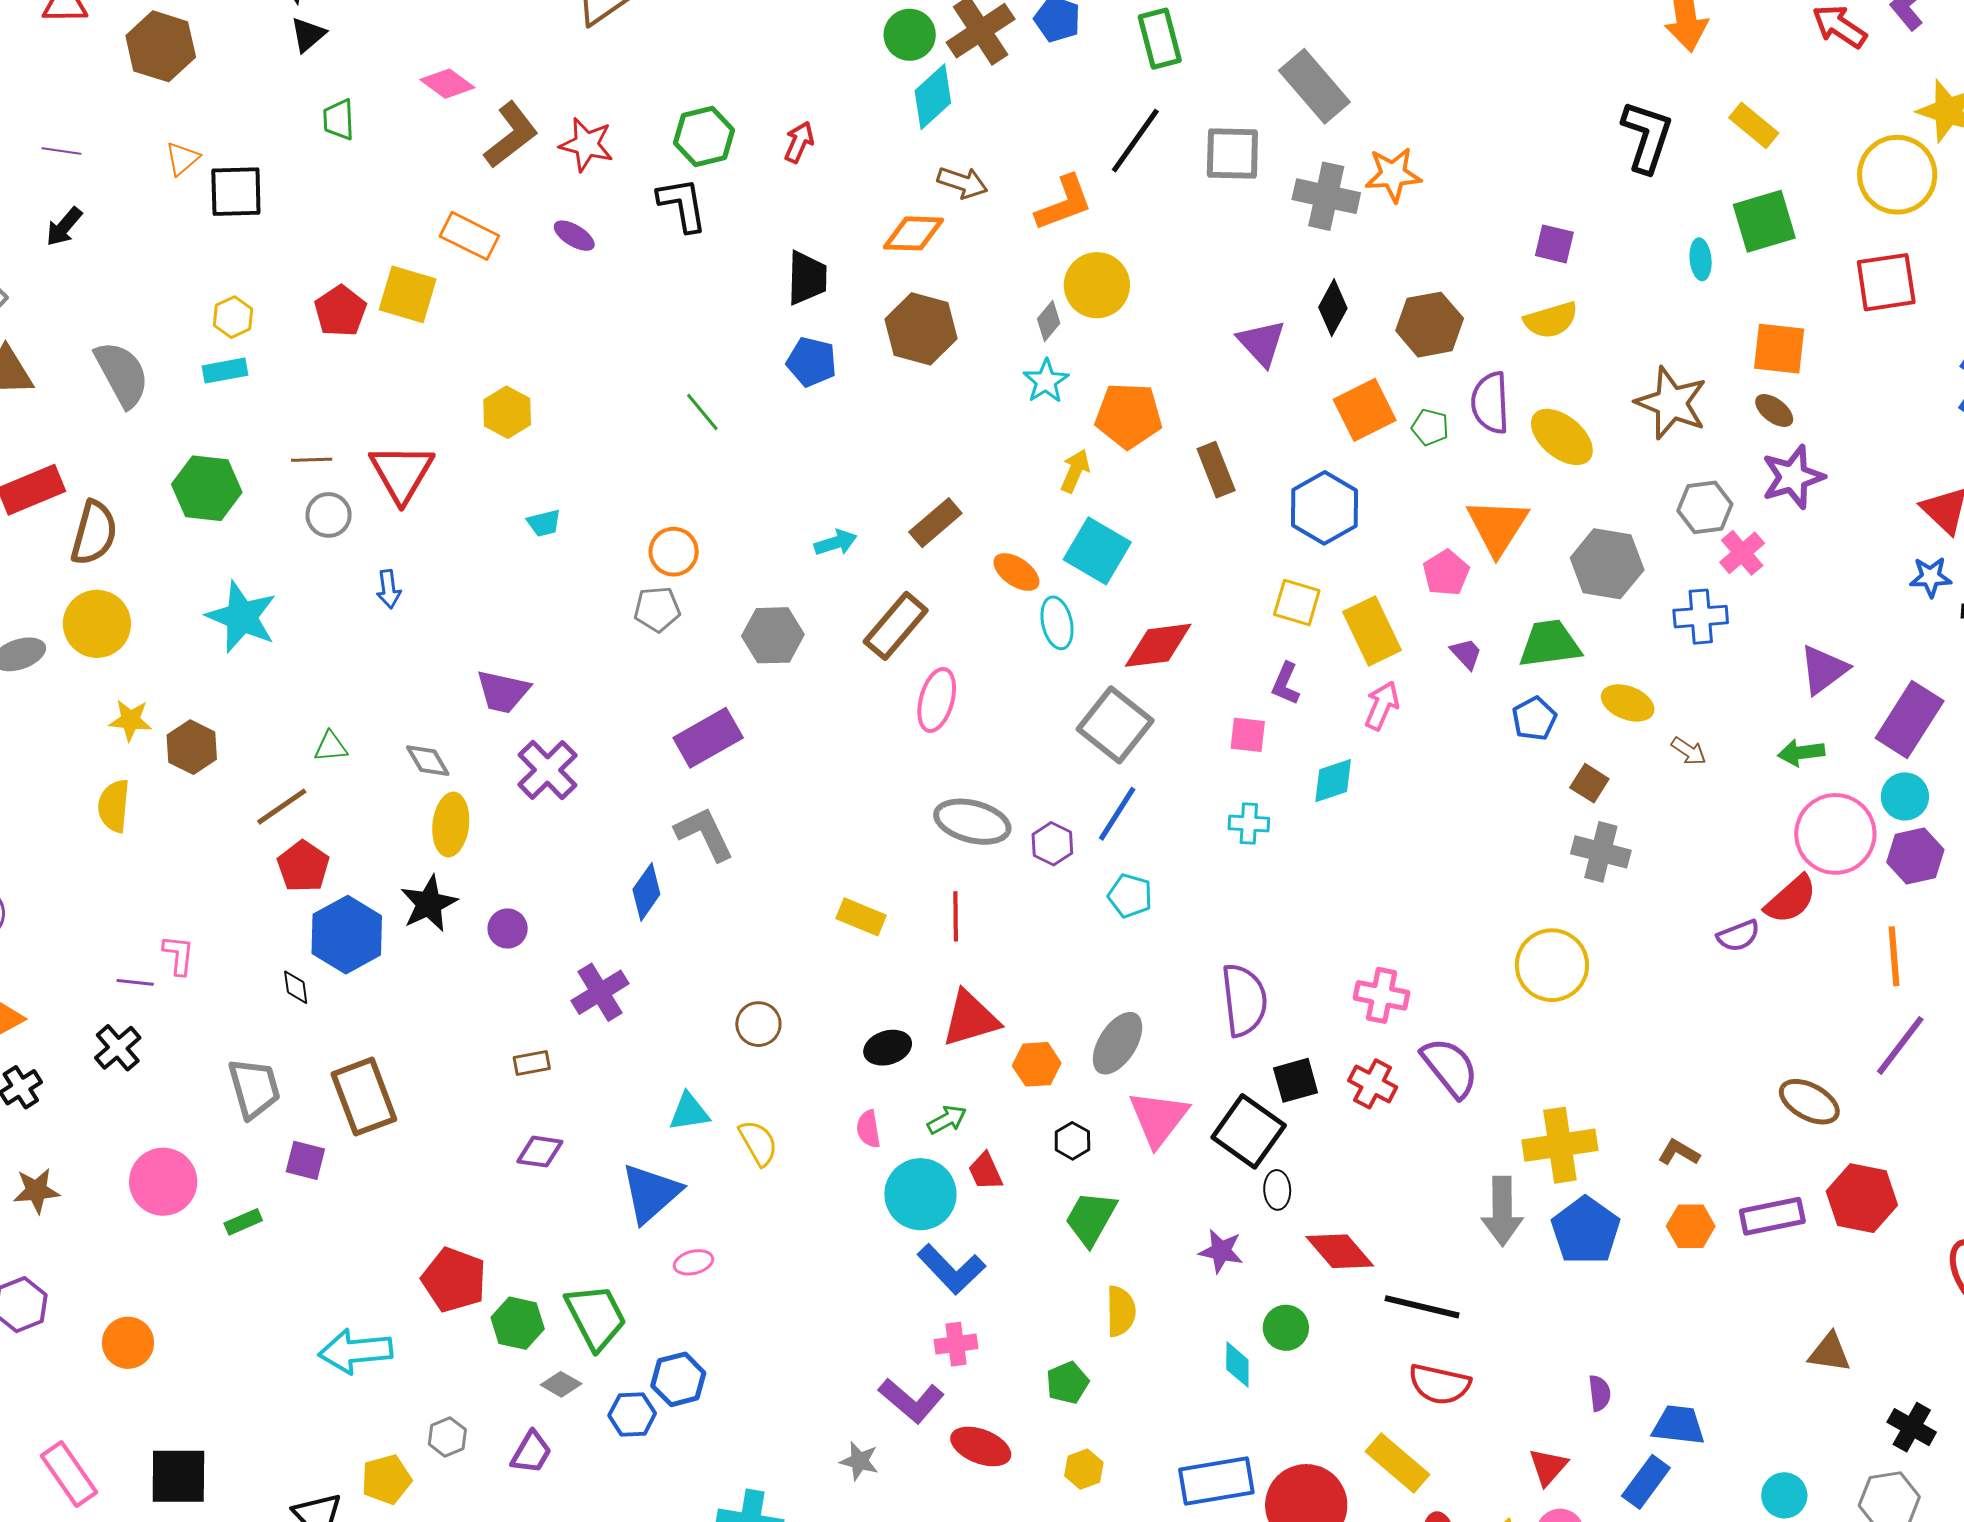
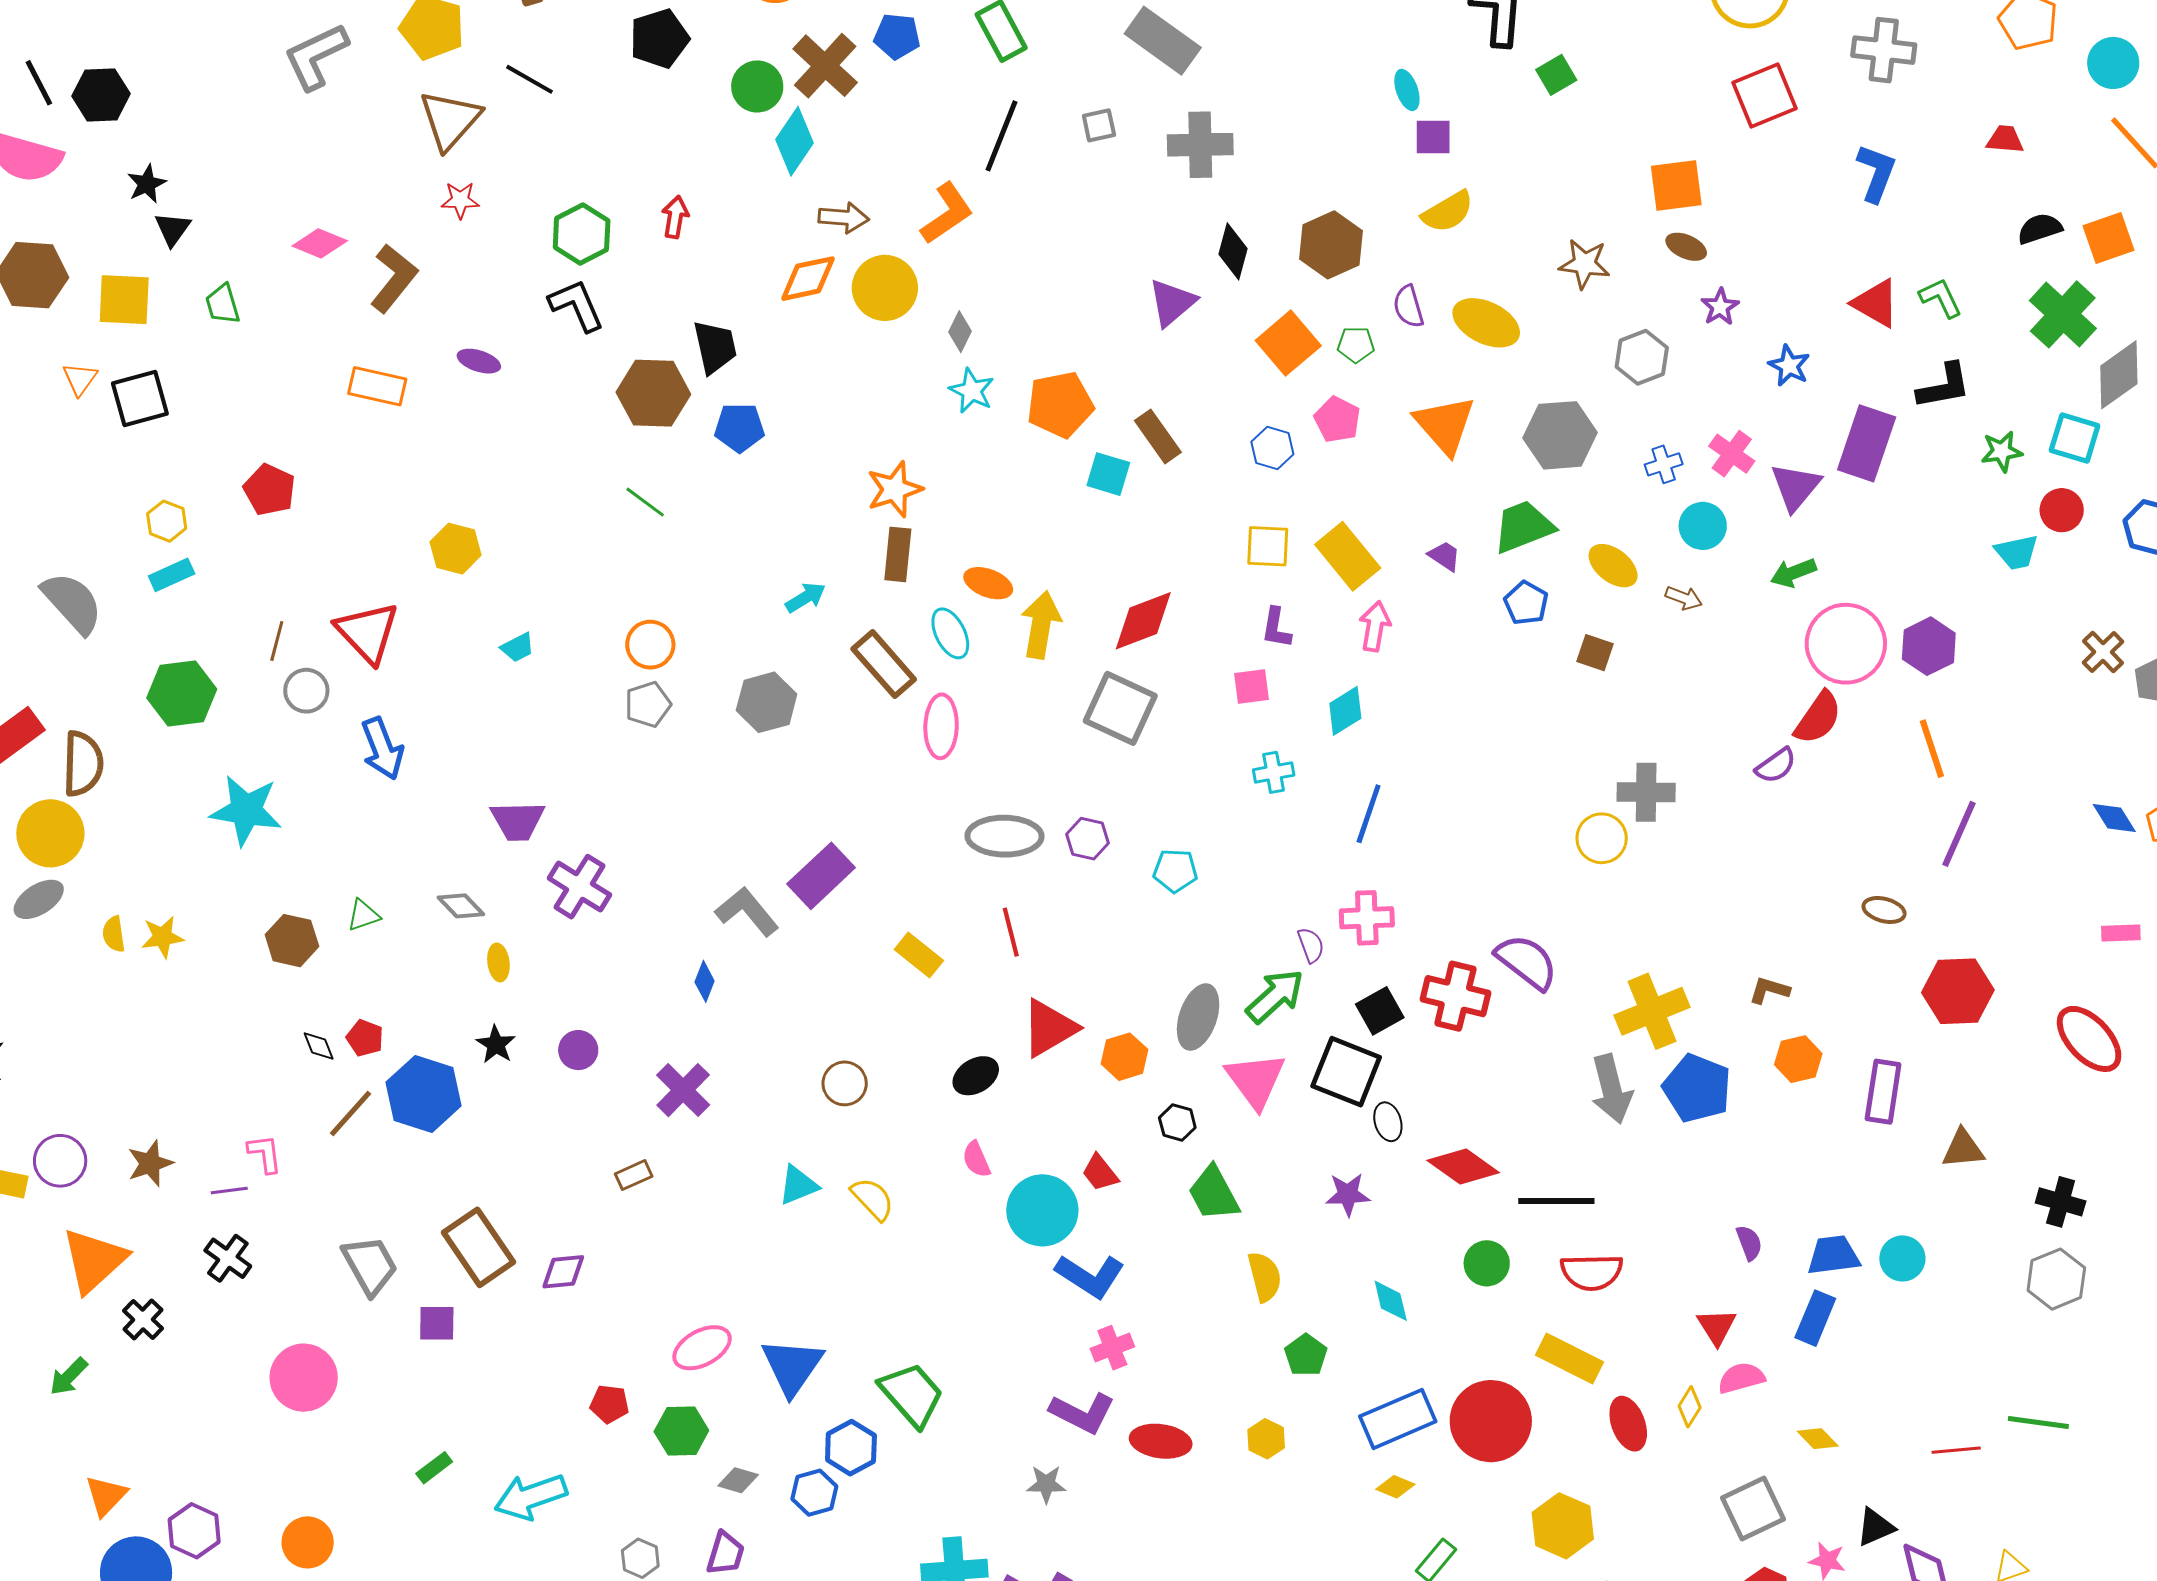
red star: (586, 144) -> (460, 200), moved, size x0.7
gray square: (1232, 153) -> (1099, 125), size x0.6
orange star: (1393, 175) -> (895, 489), moved
green square: (1764, 221) -> (1556, 75), moved, size x0.6
cyan ellipse: (1701, 259) -> (1407, 90), moved
yellow circle: (1097, 285) -> (885, 288), moved
yellow square: (408, 294) -> (124, 300), moved
brown hexagon: (921, 329) -> (653, 393), moved
purple triangle: (1262, 343) -> (1172, 303), turned 46
purple semicircle: (1490, 403) -> (1408, 307), size x0.7
brown star: (1671, 403) -> (1584, 264), size x0.7
brown line: (312, 460) -> (277, 641), turned -60
yellow arrow: (1075, 471) -> (1041, 625), moved, size x1.5
purple star: (1793, 477) -> (1720, 307), size x0.6
blue hexagon: (1325, 508) -> (1272, 448), size x0.6
brown rectangle: (935, 523) -> (898, 554), turned -30
cyan square: (1097, 551) -> (1108, 474), moved, size x0.7
pink cross: (1742, 553) -> (1732, 454), moved
pink pentagon: (1446, 573) -> (1337, 419), moved
blue star: (1931, 577) -> (1789, 366), moved, turned -30
blue arrow: (389, 589) -> (382, 748), size x1.6
blue cross: (1701, 617) -> (1664, 464), size x0.7
cyan ellipse: (1057, 623) -> (950, 633), moved
yellow circle: (97, 624) -> (50, 833), moved
brown rectangle: (896, 626) -> (884, 664), turned -68
yellow ellipse: (1628, 703) -> (1613, 566), turned 30
purple rectangle: (1910, 719) -> (1867, 443), moved
purple rectangle: (708, 738) -> (821, 876), moved
brown hexagon: (192, 747) -> (292, 941), moved
cyan circle: (1905, 796) -> (1703, 526), moved
yellow semicircle: (114, 806) -> (114, 934), moved, size x0.7
brown line: (282, 807) -> (350, 1113), moved
blue line: (1117, 814) -> (1369, 814), moved
yellow ellipse: (451, 825) -> (498, 962), size x0.6
gray cross: (1601, 852) -> (1646, 792), moved
red pentagon: (303, 866) -> (365, 1038), size x0.7
blue diamond: (646, 892) -> (705, 981), size x0.7
black star: (429, 904) -> (496, 1044), size x0.7
yellow rectangle: (861, 917) -> (919, 955), turned 30
yellow circle: (1552, 965) -> (1602, 838), size x0.7
black diamond: (296, 987) -> (319, 1046), moved
pink cross: (1382, 995) -> (1367, 918), moved
purple semicircle: (1244, 1000) -> (1311, 945), size x0.5
red cross: (1373, 1084) -> (1455, 996), size x1.4
brown ellipse: (1809, 1102) -> (1884, 910), size x0.7
green arrow: (947, 1120) -> (1275, 996), moved, size x1.6
purple diamond: (540, 1152) -> (563, 1272), moved
brown star: (36, 1191) -> (150, 1163), moved
blue triangle: (651, 1193) -> (792, 1366), moved
purple rectangle: (1772, 1216) -> (1883, 1092), moved, turned -56
green trapezoid: (1091, 1218) -> (1214, 1193), turned -44
green rectangle: (243, 1222) -> (434, 1468), moved
pink ellipse: (693, 1262) -> (702, 1348), moved, size x1.5
red pentagon: (454, 1280) -> (609, 1404), size x0.6
green trapezoid: (596, 1317) -> (912, 1394), moved
green circle: (1286, 1328) -> (1487, 1263), moved
green pentagon: (1067, 1383) -> (1306, 1355), moved
cyan circle: (1784, 1495) -> (1902, 1258), moved

